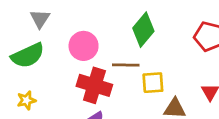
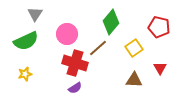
brown line: (126, 65) -> (98, 48), turned -42
yellow square: (153, 83) -> (134, 48), moved, turned -30

